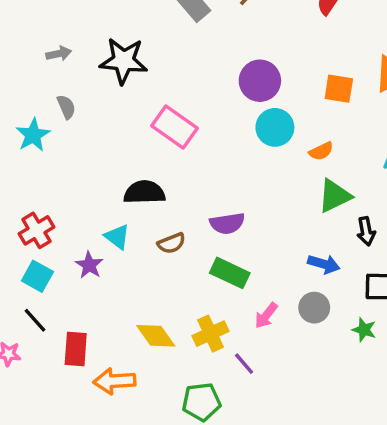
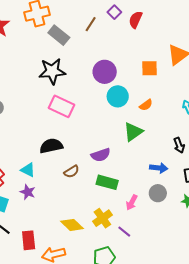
black star: (124, 61) -> (52, 71), moved
green triangle: (335, 196) -> (133, 132), moved
cyan triangle: (117, 237) -> (28, 170), moved

